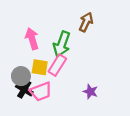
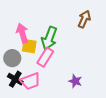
brown arrow: (86, 22) -> (84, 19), moved
yellow square: (40, 67) -> (29, 46), moved
gray circle: (21, 76) -> (12, 58), moved

